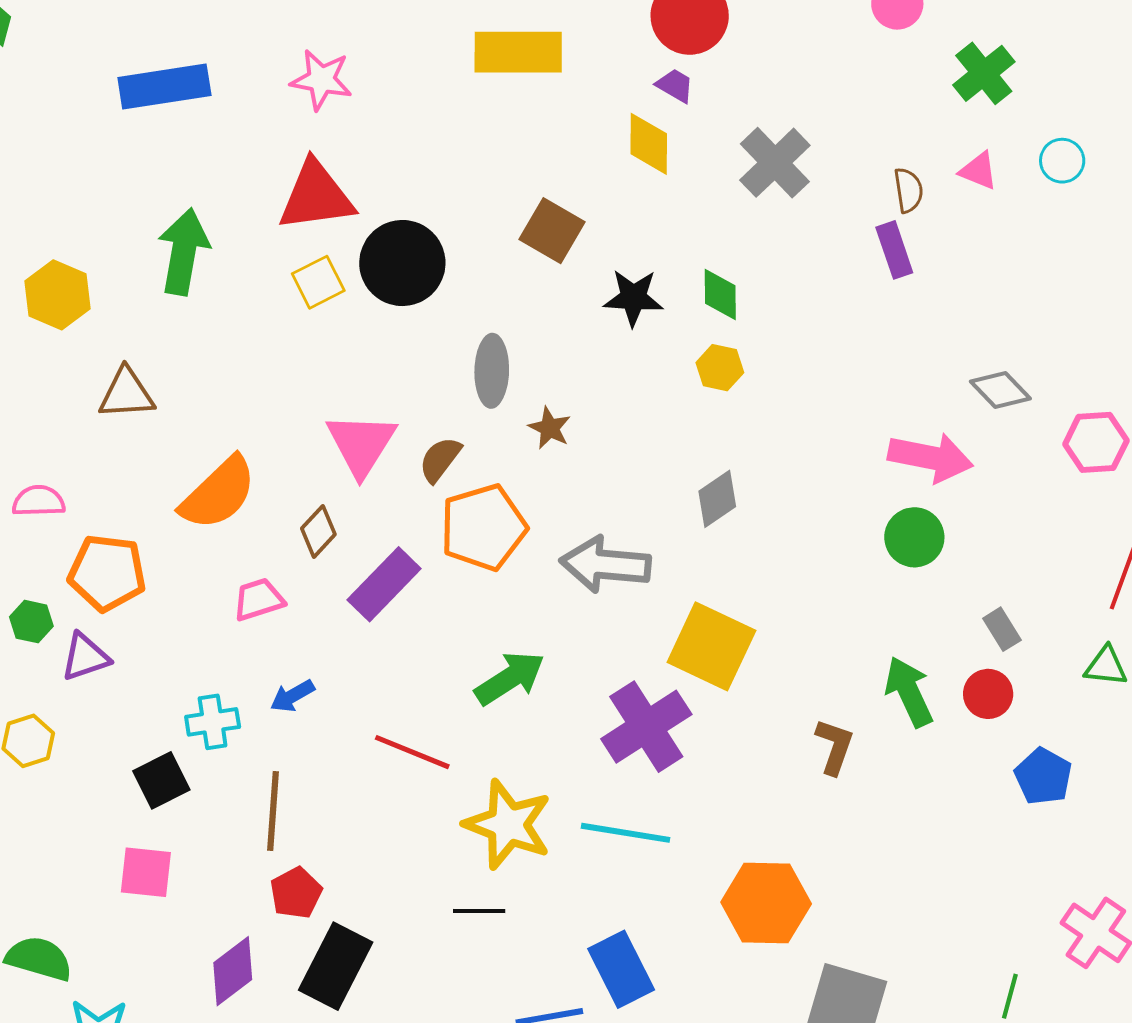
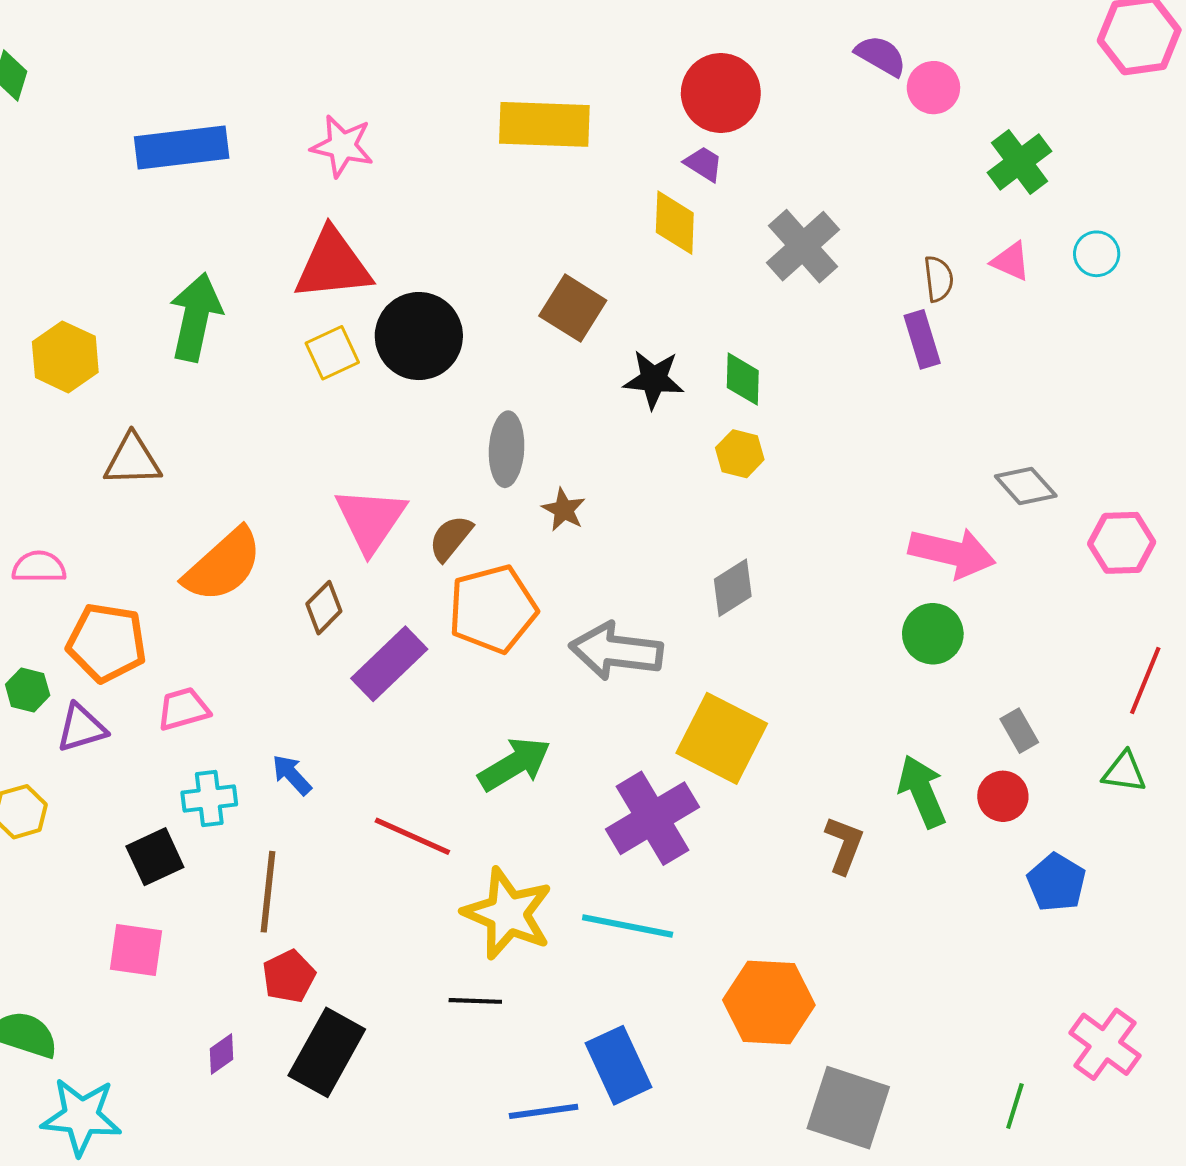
pink trapezoid: (259, 599) -> (183, 709), moved
blue arrow: (292, 696) -> (292, 775), turned 75
purple diamond: (233, 971) -> (221, 1054), size x0.6

